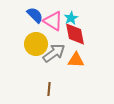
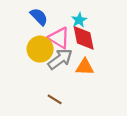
pink triangle: (53, 21) -> (59, 38), moved
brown line: (49, 89) -> (55, 99), turned -64

